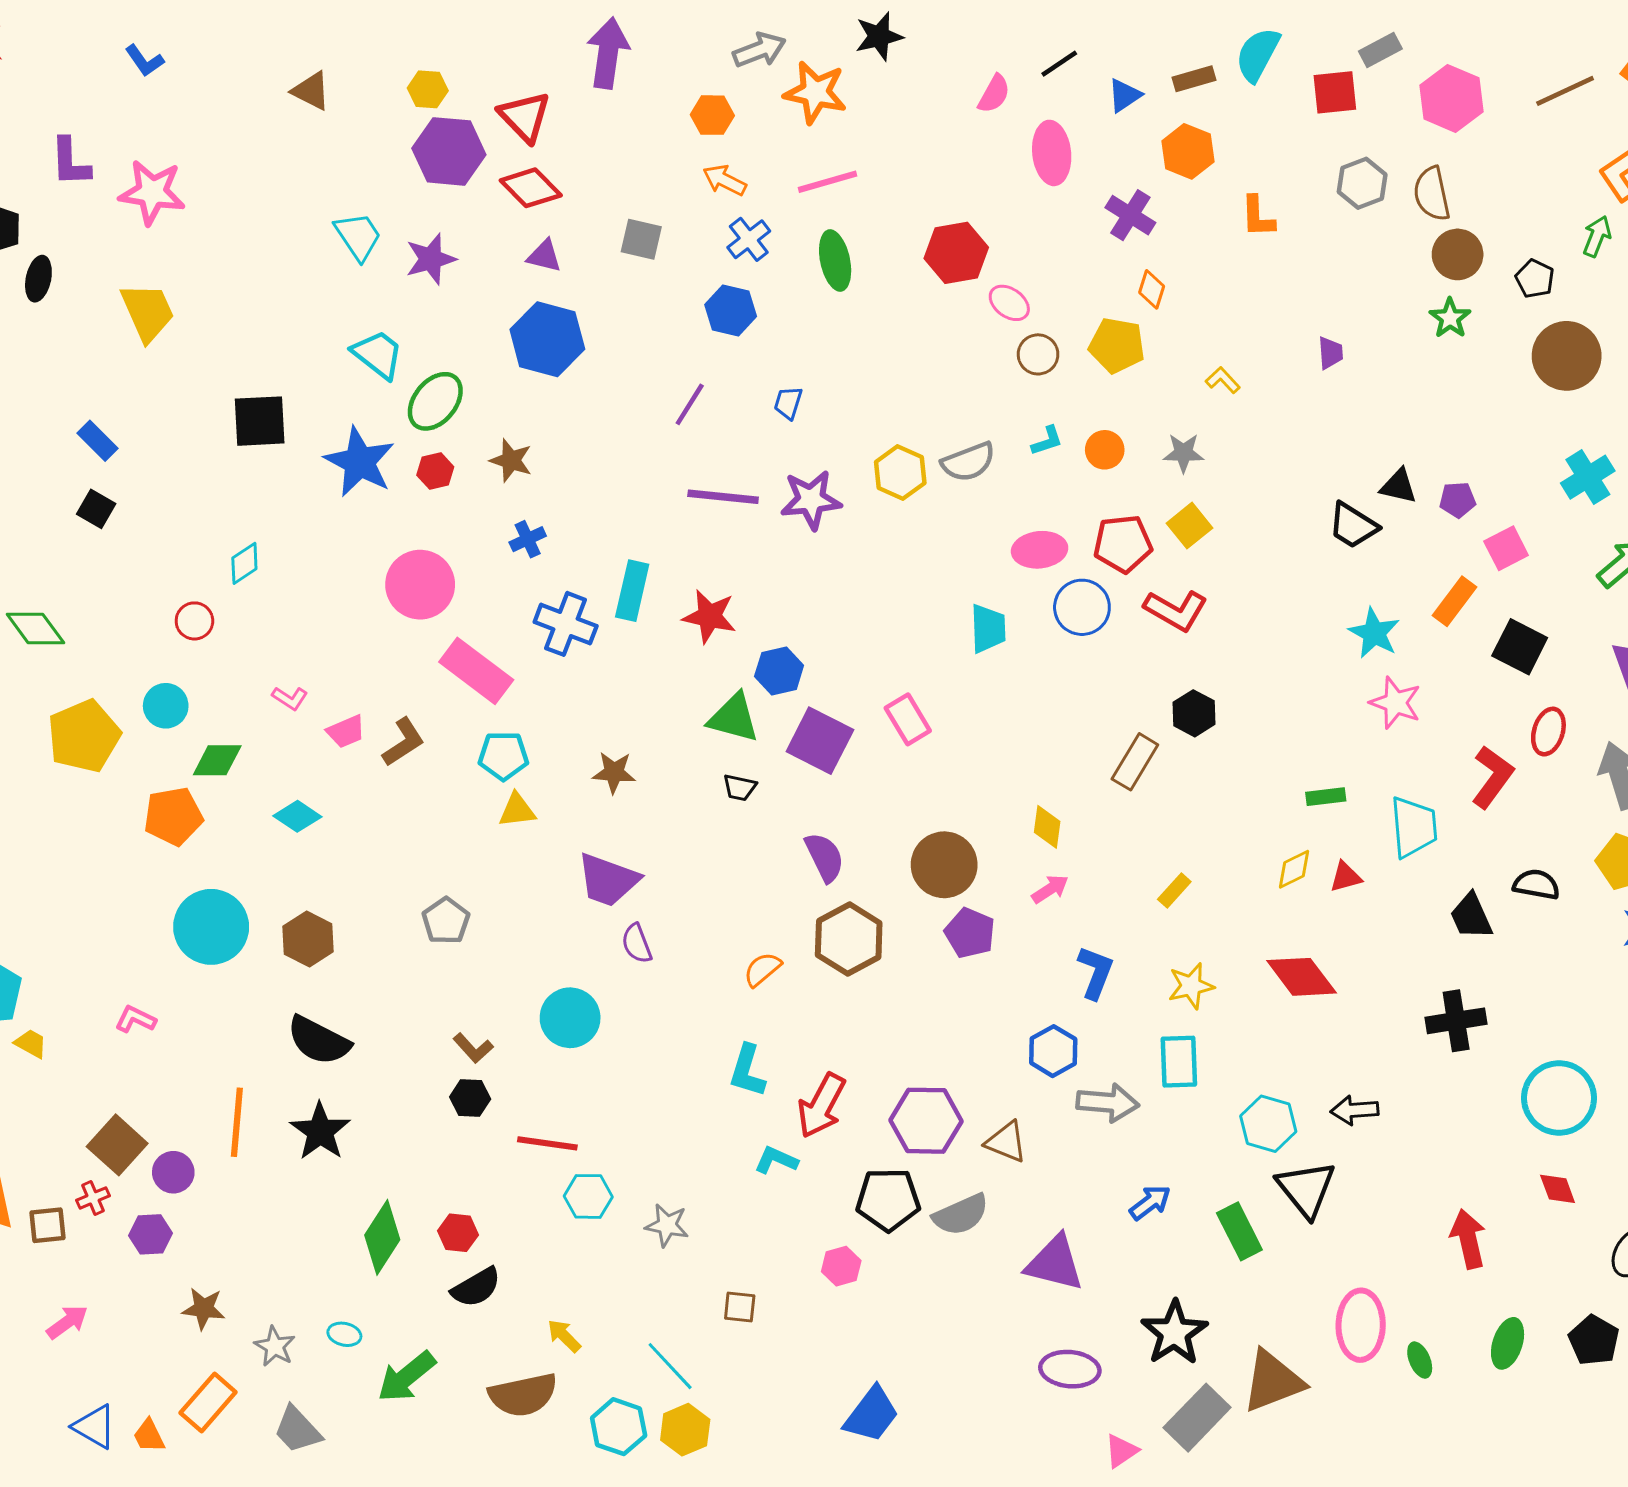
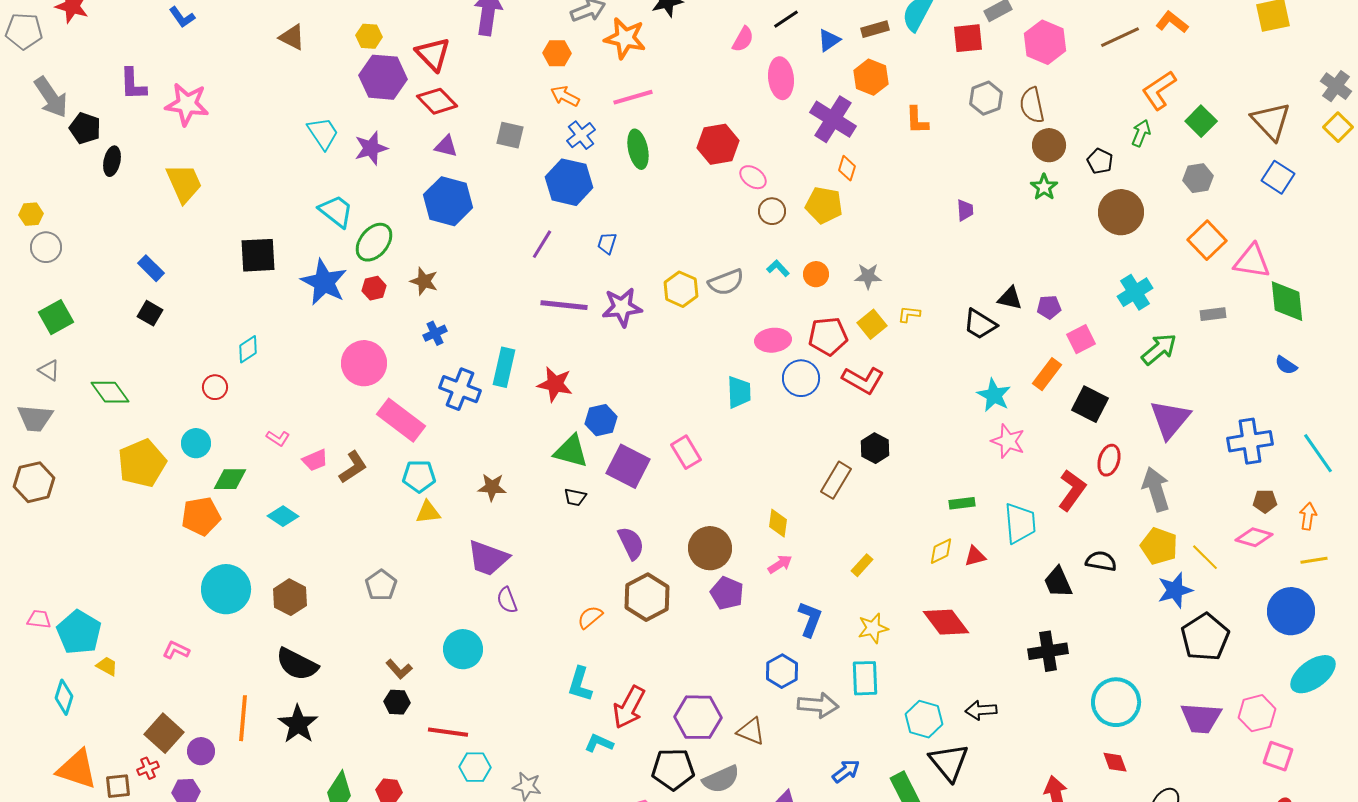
purple cross: (1130, 215) -> (833, 119), size x1.4
blue hexagon: (731, 310) -> (569, 182), size x1.4
yellow L-shape: (1223, 380) -> (909, 314), moved, turned -40
cyan L-shape: (1047, 441) -> (778, 268), turned -115

